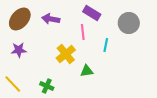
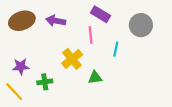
brown ellipse: (20, 19) -> (22, 21), turned 30
purple star: (19, 50) -> (21, 67), moved
green cross: (47, 86) -> (45, 82), moved, turned -32

